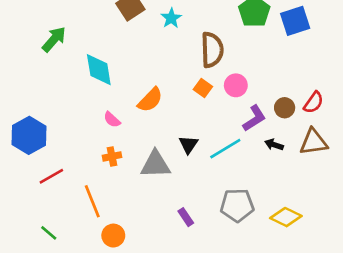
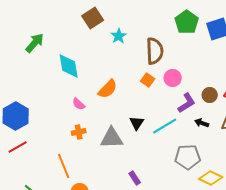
cyan star: (171, 18) -> (119, 36), moved
red line: (51, 176) -> (18, 147), moved
gray pentagon: (237, 205) -> (188, 157), moved

